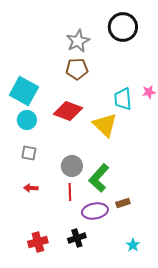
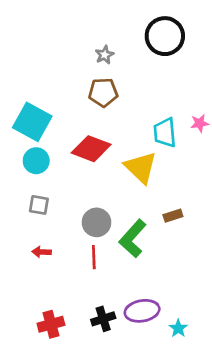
gray star: (78, 41) -> (105, 55), size x0.6
brown rectangle: (123, 203) -> (173, 216), moved
purple ellipse: (95, 211) -> (142, 311), moved

